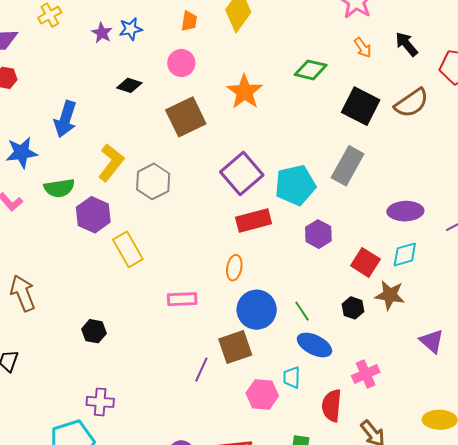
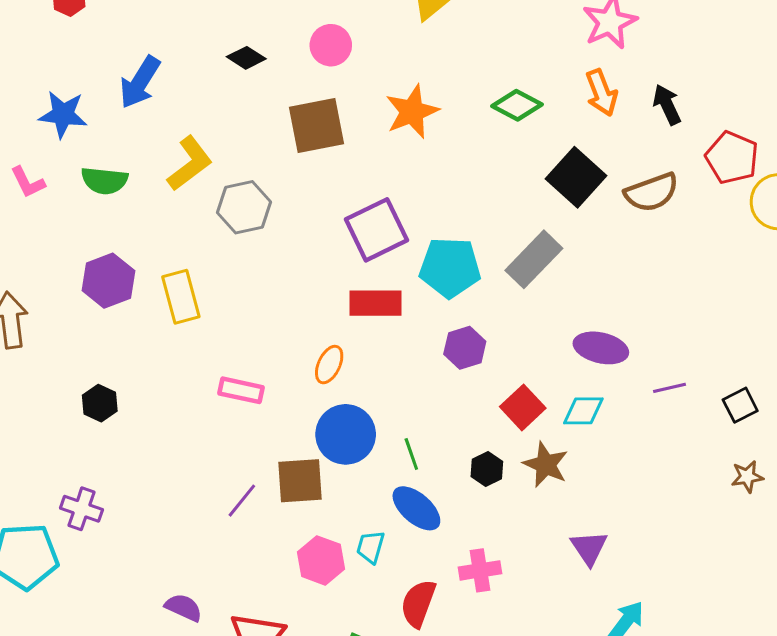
orange arrow: (363, 48) -> (602, 93), size x1.4
purple hexagon: (93, 215) -> (108, 281), moved

